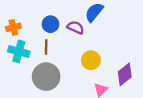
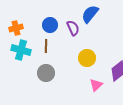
purple semicircle: (76, 27) -> (73, 28), turned 42
gray circle: (46, 77) -> (46, 73), size x0.7

